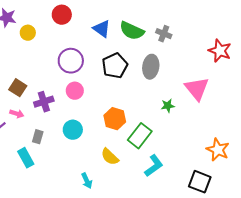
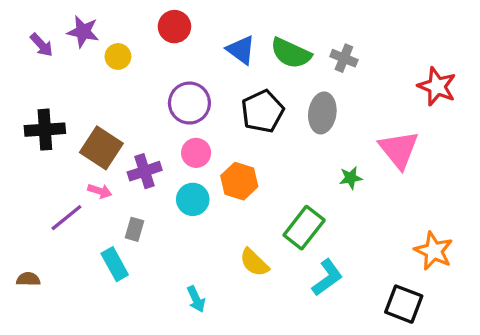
brown square: (18, 88) -> (101, 148), size x1.4
orange hexagon: (115, 119) -> (239, 181), moved
cyan circle: (73, 130) -> (193, 199), moved
cyan arrow: (87, 181) -> (196, 299), moved

